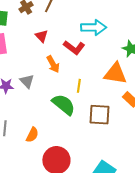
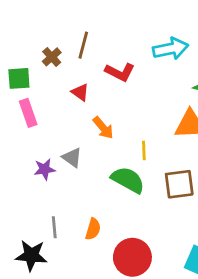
cyan arrow: (94, 27) -> (171, 49), moved
red L-shape: (74, 47) -> (120, 72), moved

